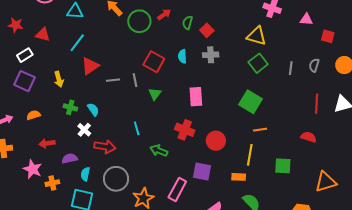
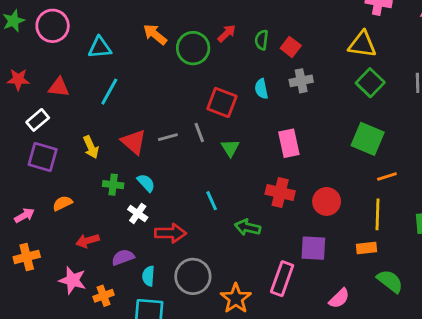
red triangle: (90, 66) -> (134, 142), moved, turned -36

